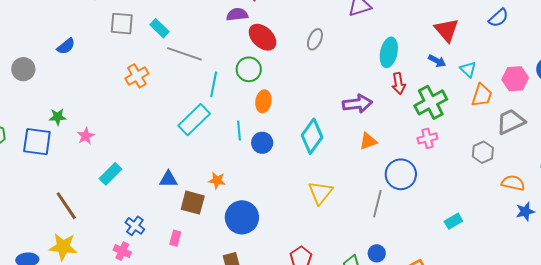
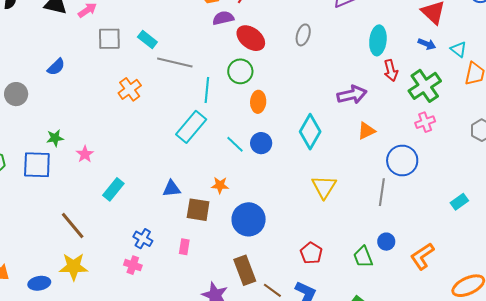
cyan line: (239, 131) -> (235, 144), moved, turned -36

